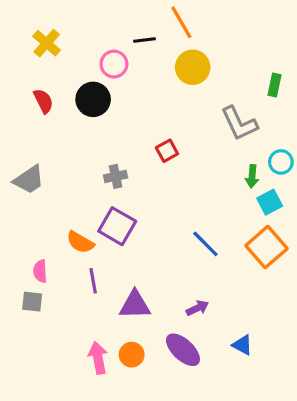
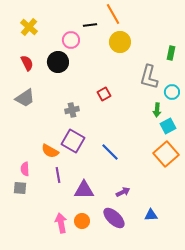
gray L-shape: (239, 123) -> (149, 77), turned 40
cyan circle: (281, 162) -> (172, 92), moved
gray trapezoid: (29, 180) -> (25, 98), moved
blue line: (205, 244) -> (110, 152), moved
blue triangle: (242, 345) -> (151, 215), turned -32

